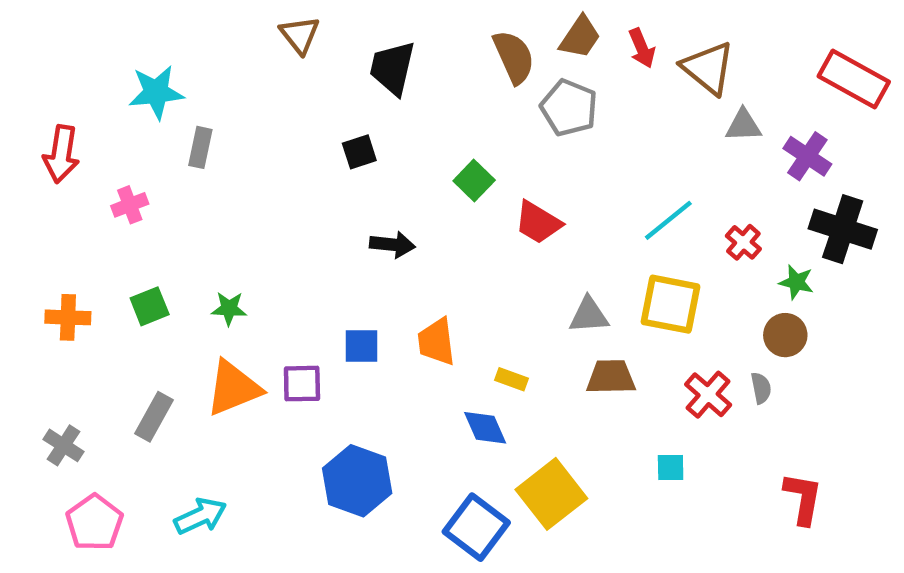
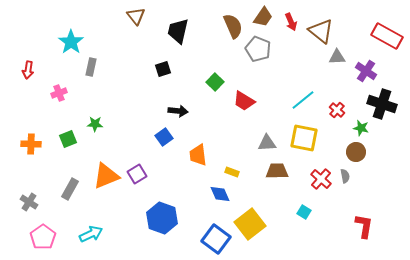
cyan star: (156, 92) -> (71, 42), turned -30
red arrow: (61, 154) -> (28, 70), size x0.7
green star: (229, 309) -> (95, 124), moved
blue square: (362, 346) -> (164, 137), moved, turned -36
purple square: (302, 384) -> (137, 174), turned -30
cyan square: (671, 467) -> (304, 212), turned 32

